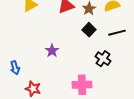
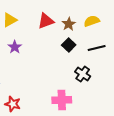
purple star: (52, 51) -> (15, 47), moved

